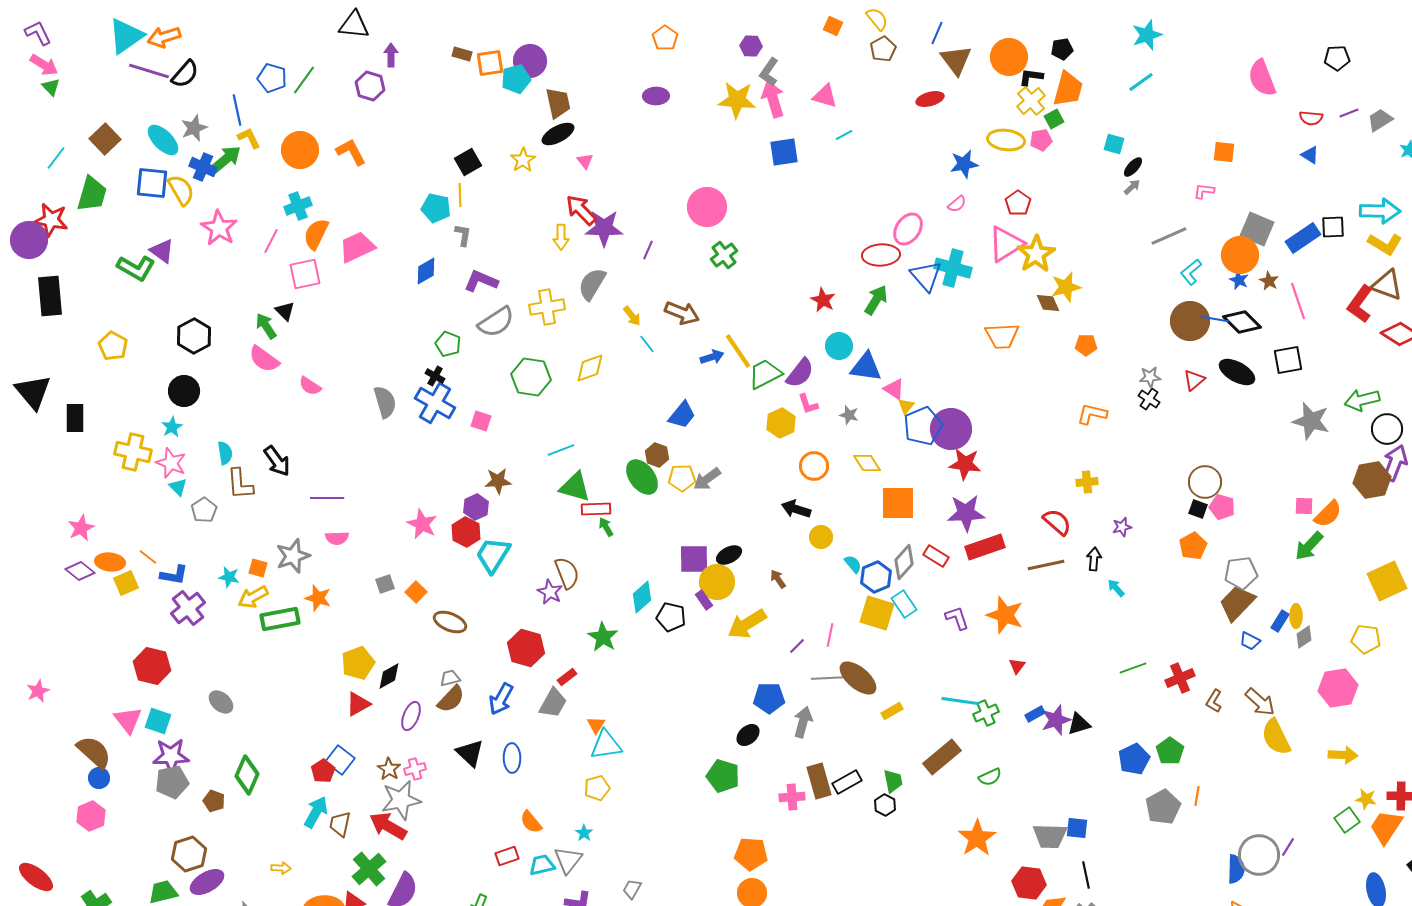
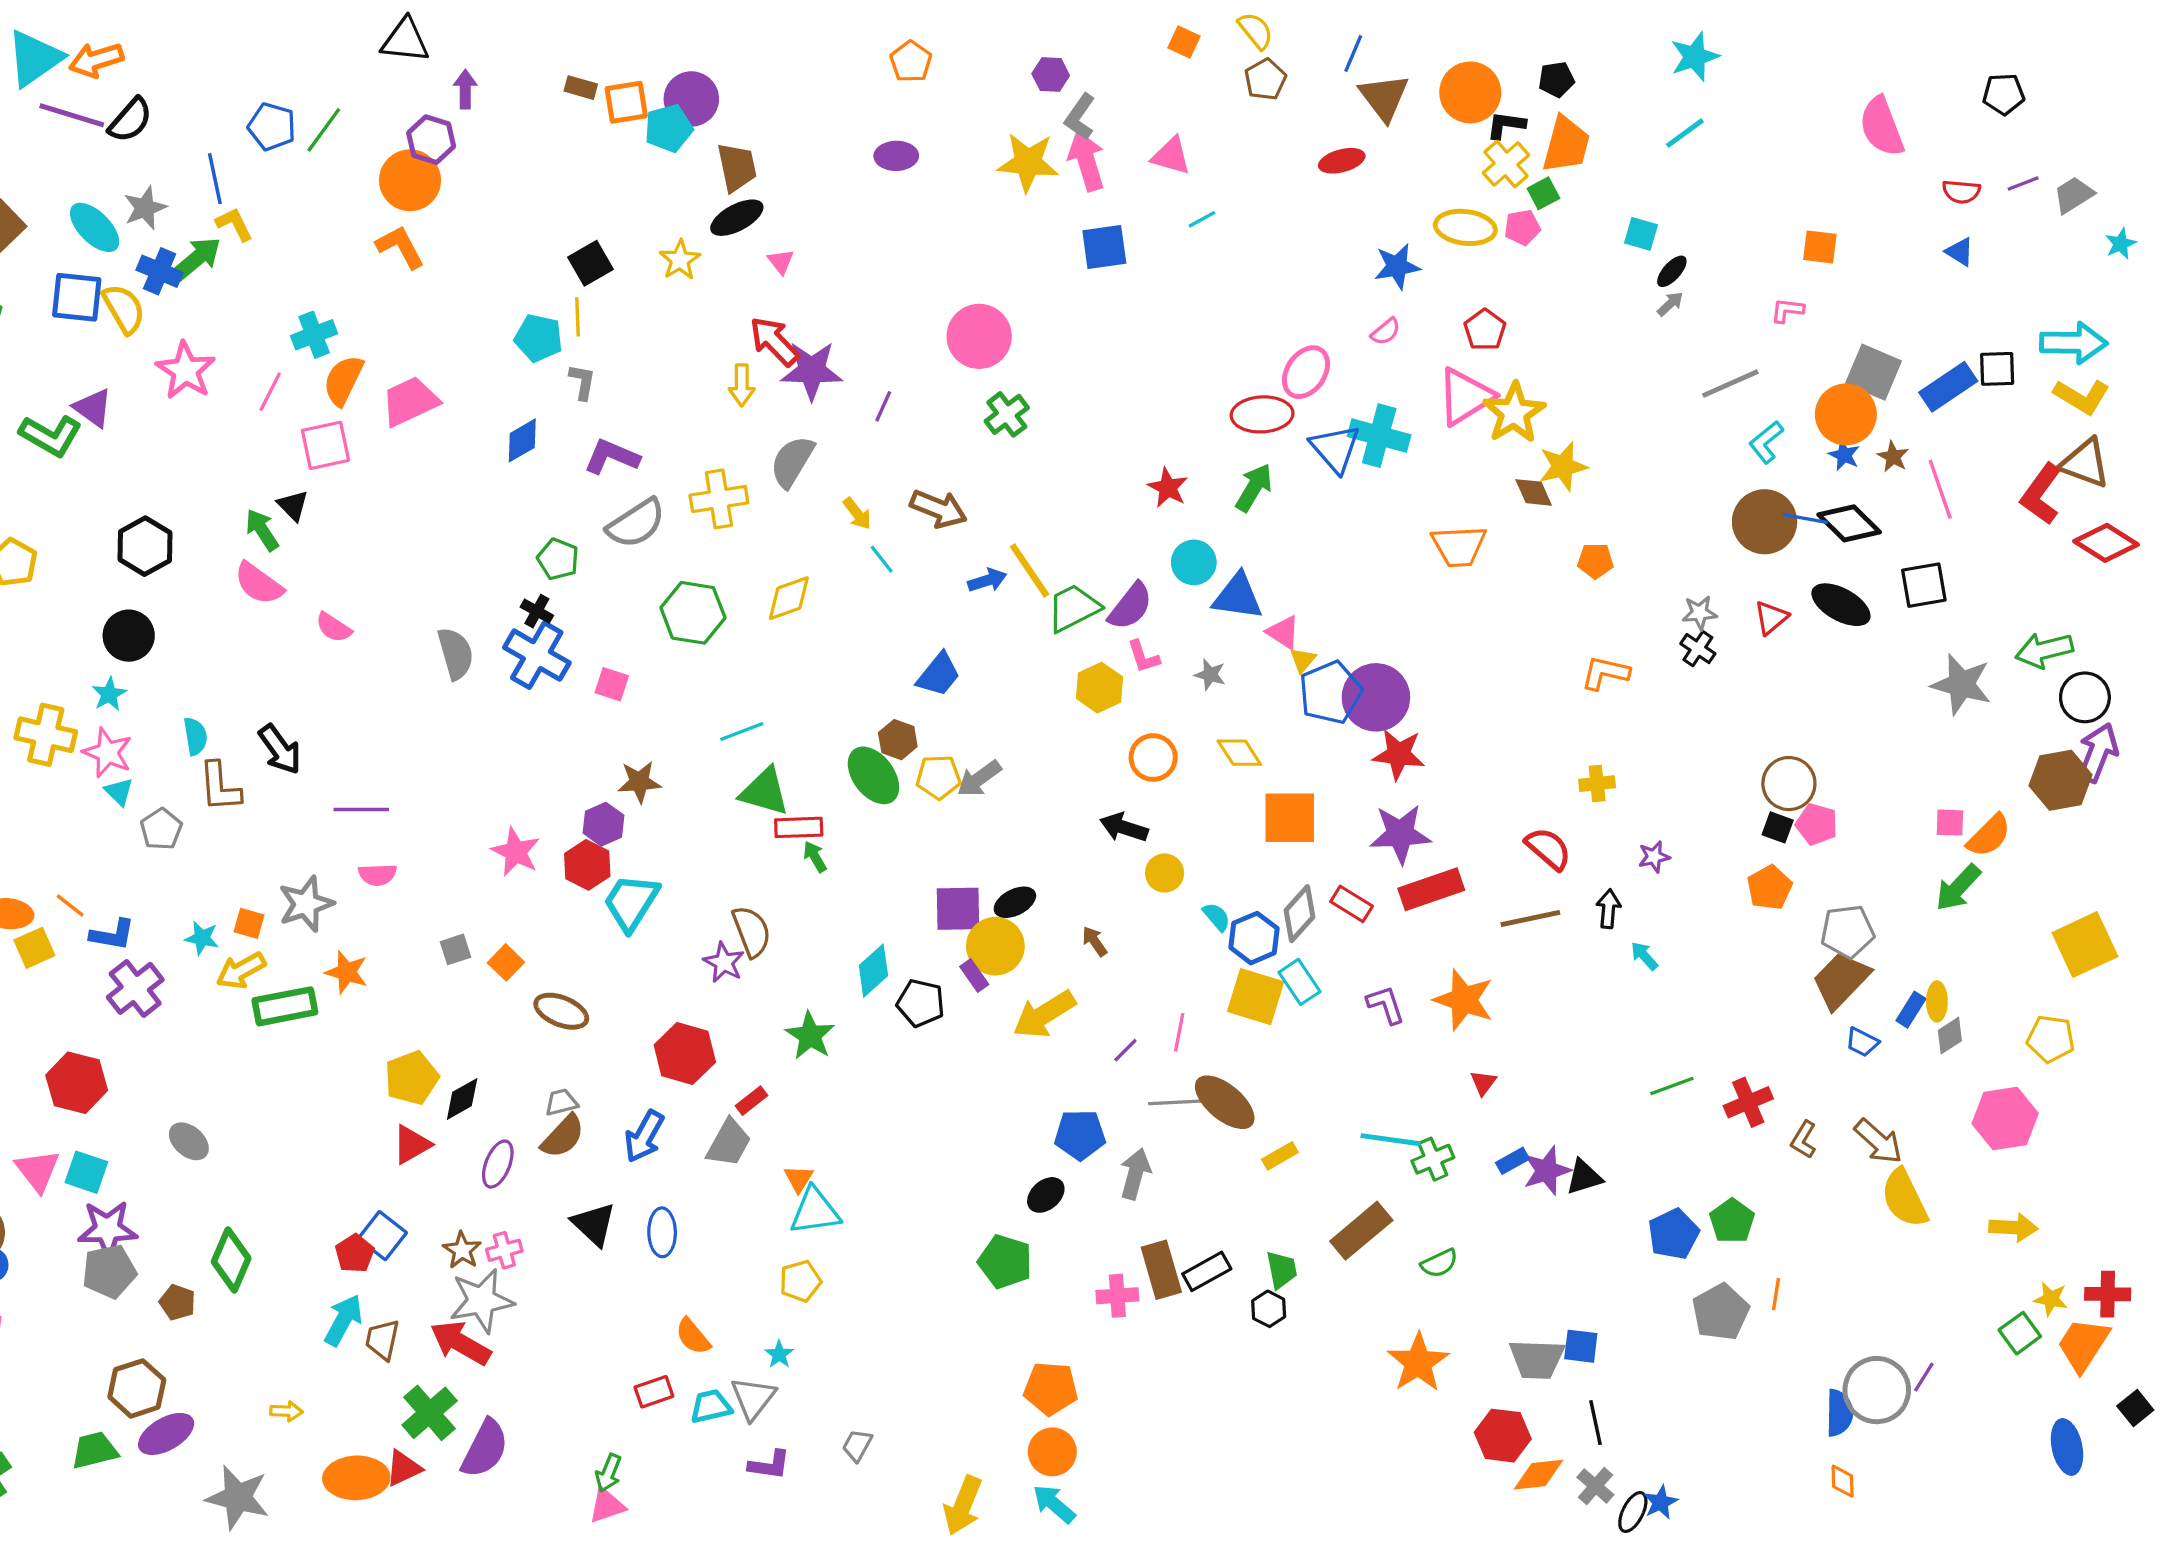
orange circle: (300, 150) -> (410, 180), moved

